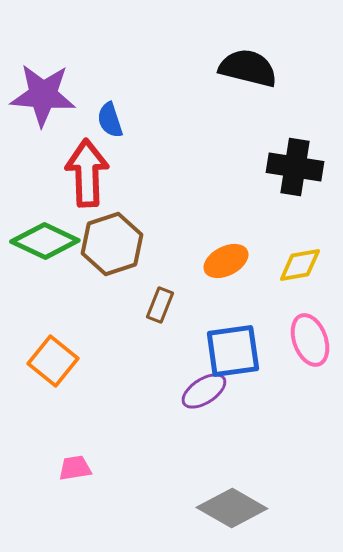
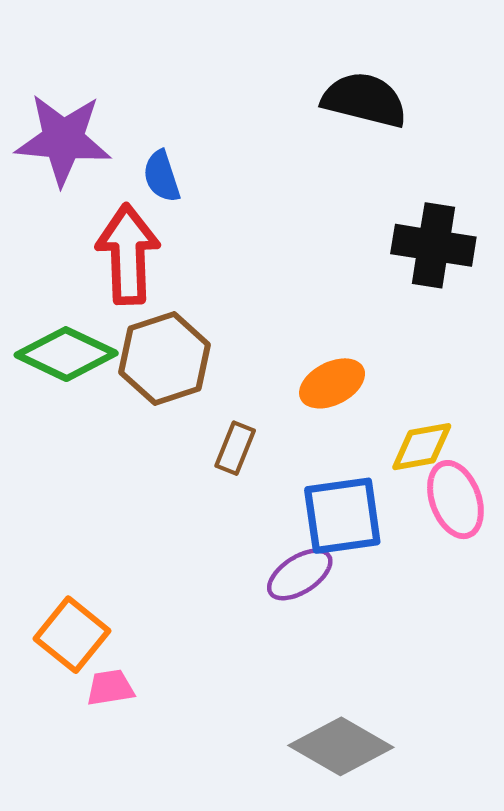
yellow diamond: (300, 265) -> (422, 447), moved
orange square: (53, 361) -> (72, 635), moved

